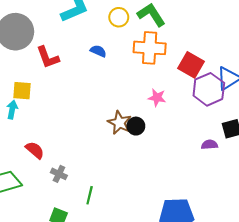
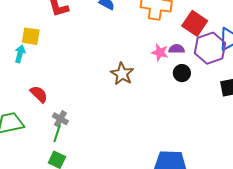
black circle: (136, 126) -> (182, 73), moved
purple semicircle: (209, 145) -> (177, 49), moved
green line: (90, 195) -> (57, 133), moved

